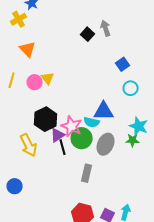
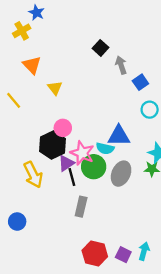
gray arrow: (106, 28) -> (121, 65), moved
yellow triangle: (48, 78) -> (55, 88), moved
yellow line: (12, 80) -> (14, 100), turned -56
pink circle: (35, 82) -> (63, 128), moved
gray rectangle: (87, 173) -> (81, 207), moved

